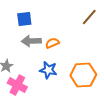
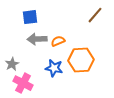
orange hexagon: (83, 75) -> (81, 60), moved

